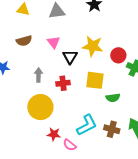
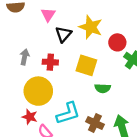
gray arrow: (38, 75) -> (25, 57), moved
yellow circle: (40, 107) -> (38, 91), moved

